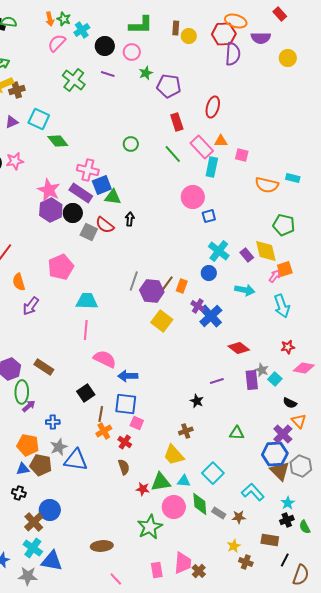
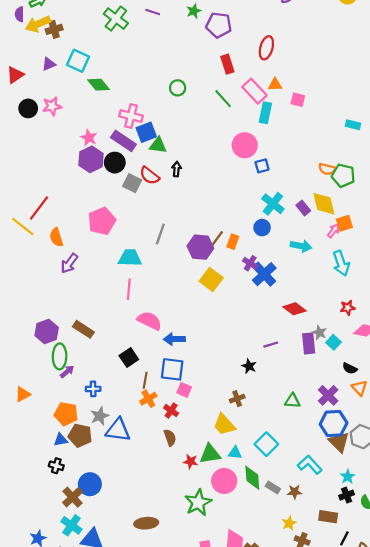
orange semicircle: (267, 185) -> (327, 169), moved, size x0.7
pink star: (49, 190) -> (89, 138), size x0.7
gray line: (134, 281) -> (160, 234), moved
purple cross: (283, 434) -> (328, 395), moved

